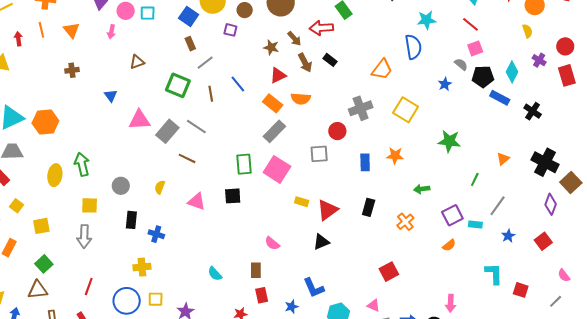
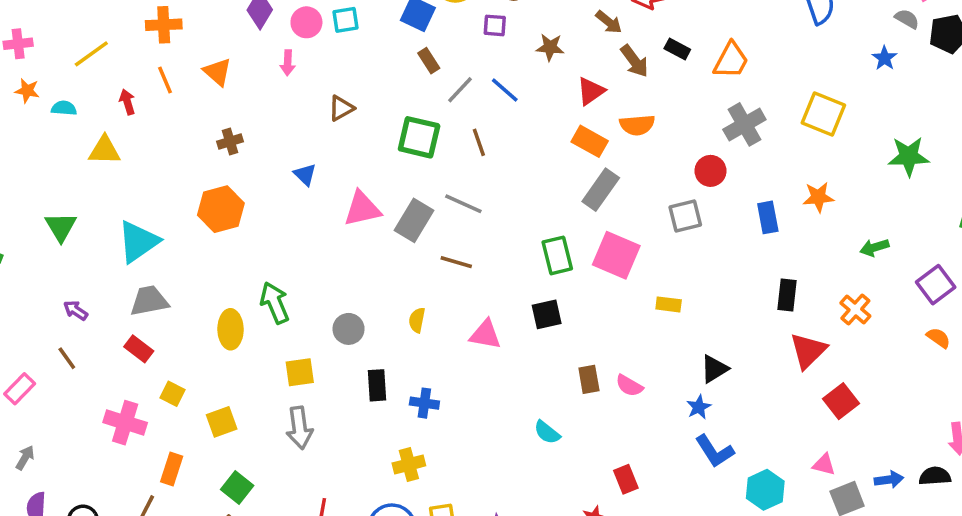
brown star: (271, 47) -> (550, 47), moved
orange trapezoid: (382, 70) -> (731, 60), moved
blue line: (238, 84) -> (505, 90), moved
orange hexagon: (45, 122) -> (221, 209), moved
red triangle: (328, 210) -> (808, 351), moved
orange semicircle: (449, 245) -> (939, 338), turned -96
brown rectangle: (256, 270) -> (589, 379), moved
cyan semicircle: (215, 274) -> (547, 432), moved
blue star: (292, 307) -> (699, 407), moved

